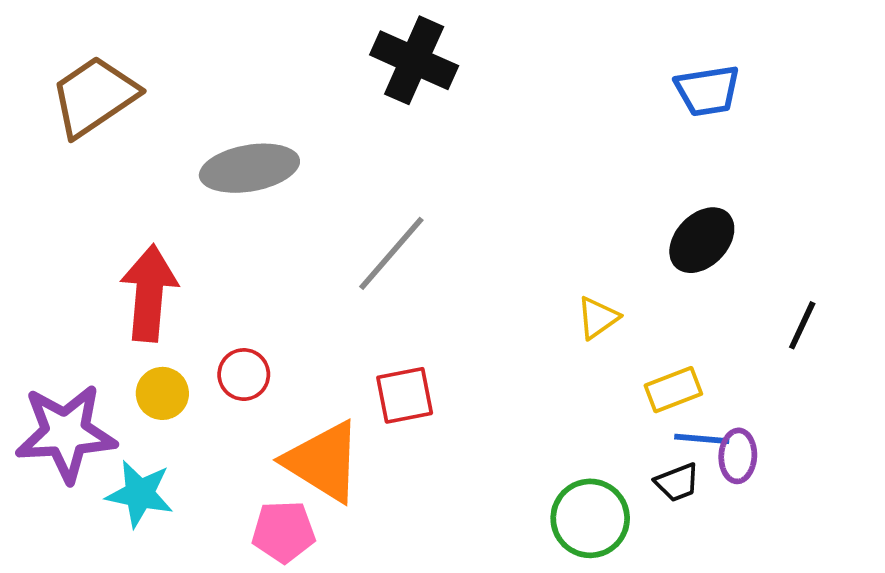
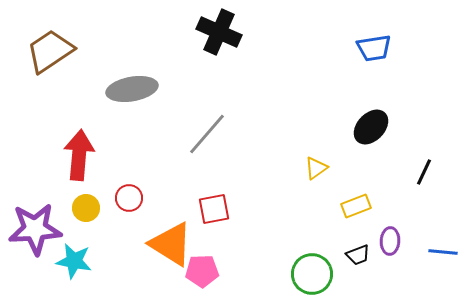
blue line: (702, 439) -> (443, 252), moved
pink pentagon: (284, 532) -> (202, 271), moved

